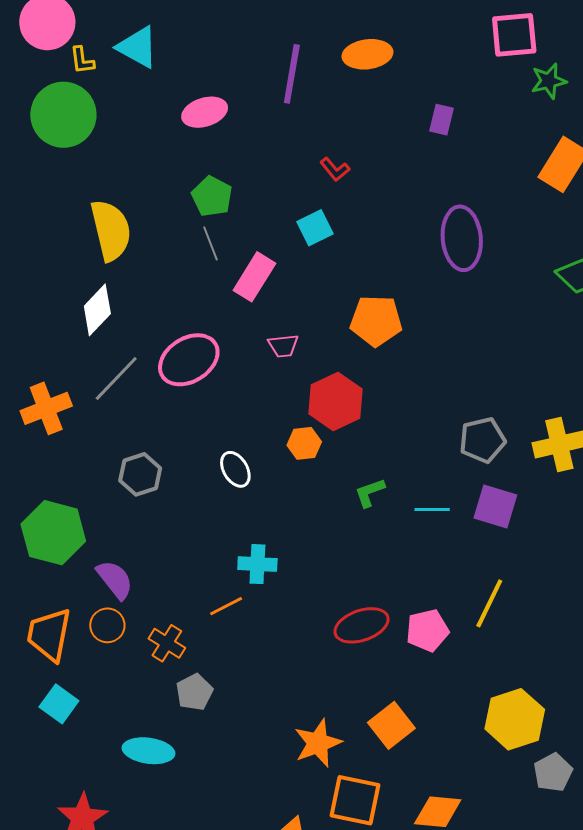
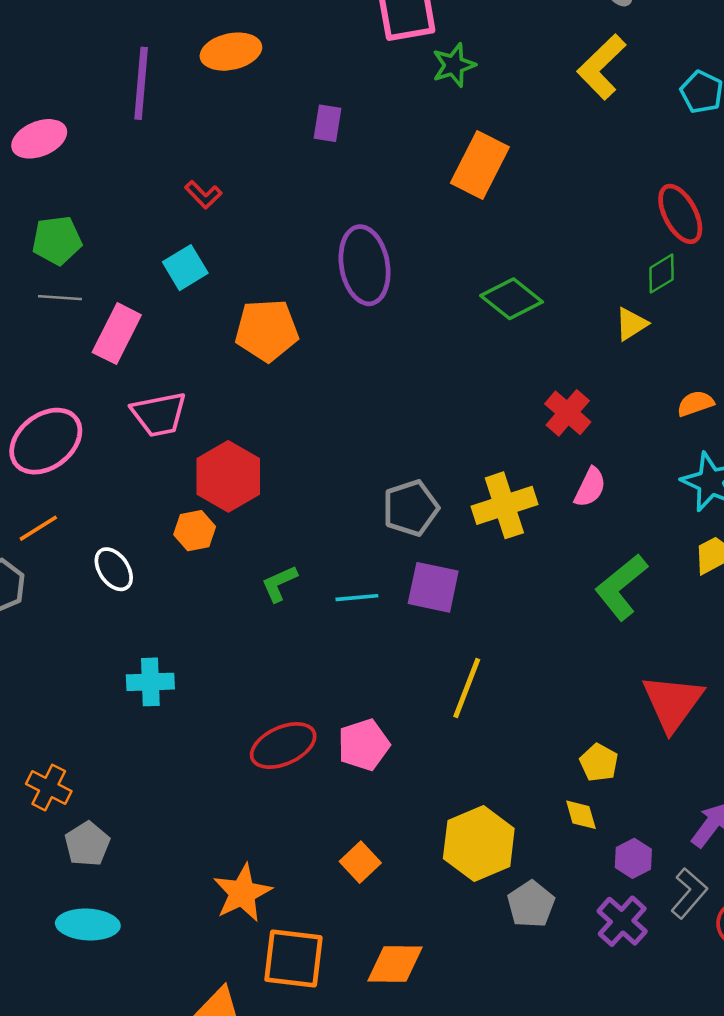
green pentagon: (212, 196) -> (57, 240), turned -30
gray line: (210, 243) -> (60, 298), turned -60
orange pentagon: (376, 321) -> (267, 330), moved
pink trapezoid: (283, 346) -> (159, 414), size x1.5
yellow line: (489, 603) -> (467, 688), moved
orange line: (226, 606) -> (38, 528), moved
orange square: (391, 725) -> (360, 862), moved, size x0.7
cyan ellipse: (148, 751) -> (88, 925), moved

